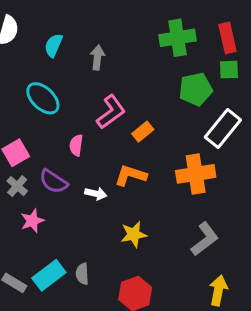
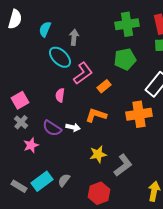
green pentagon: (196, 89) -> (125, 59), moved
cyan ellipse: (43, 98) -> (60, 57), moved
purple semicircle: (53, 181) -> (52, 128), moved
gray L-shape: (205, 239) -> (123, 165), moved
gray semicircle: (82, 274) -> (64, 180), turned 40

